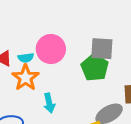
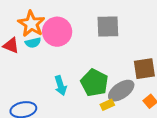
green pentagon: (95, 68) -> (94, 83), moved
orange star: (26, 78) -> (31, 24), moved

